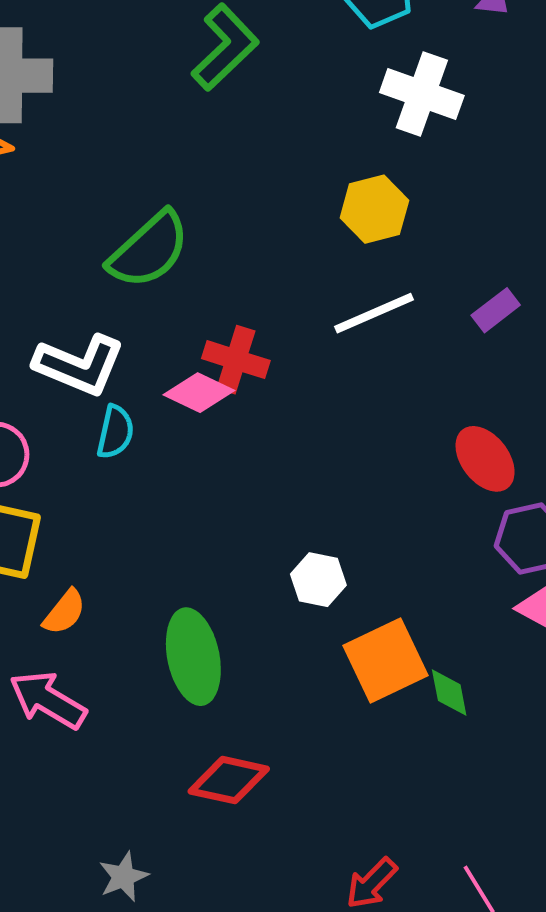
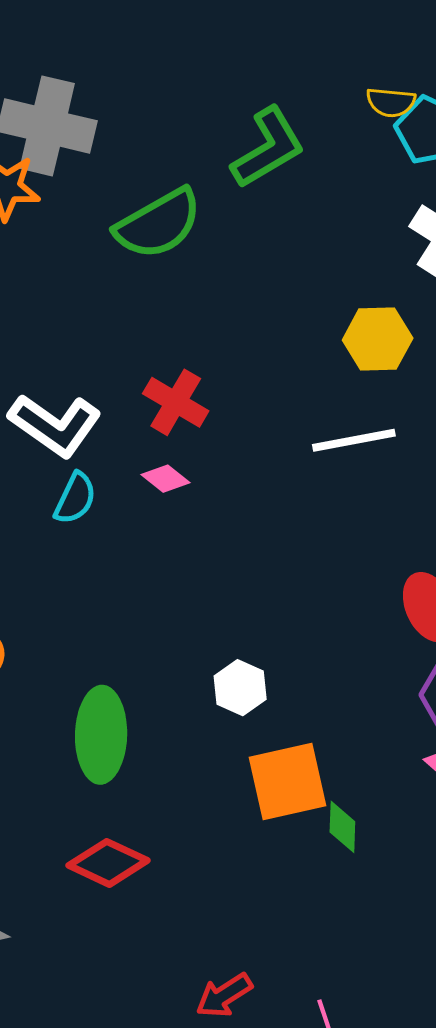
green semicircle: (149, 250) -> (158, 224), moved
red cross: (236, 360) -> (176, 402), moved
pink diamond: (199, 393) -> (165, 479), size x0.7

